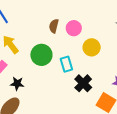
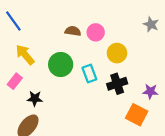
brown semicircle: (54, 26) -> (73, 31), turned 88
black cross: (83, 83) -> (117, 84), moved, turned 30

